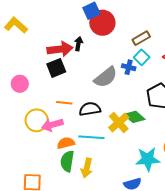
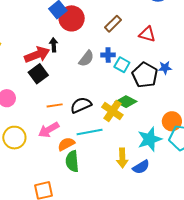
cyan square: (142, 57) -> (122, 65), moved
gray semicircle: (106, 77) -> (86, 59), moved, size x0.7
yellow circle: (37, 120) -> (14, 138), moved
yellow arrow: (87, 168) -> (122, 158), moved

